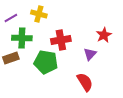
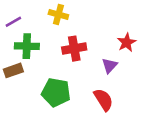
yellow cross: (39, 14) -> (58, 14), moved
green pentagon: (46, 62) -> (56, 92), moved

